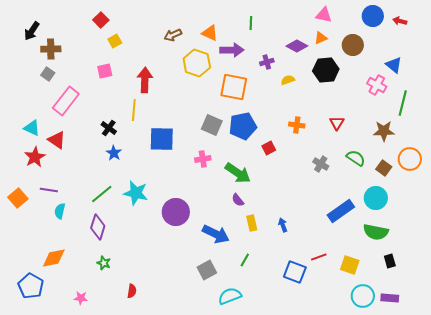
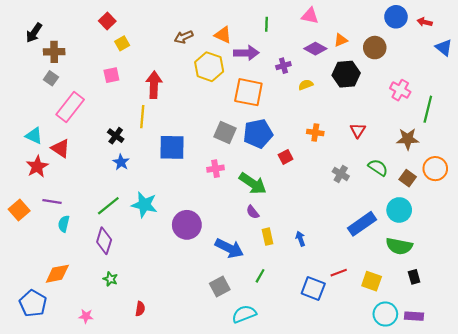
pink triangle: (324, 15) -> (310, 16), moved
blue triangle: (394, 65) -> (444, 48), moved

